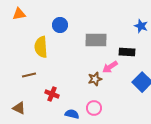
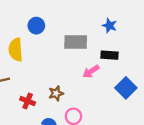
blue star: (141, 26) -> (110, 26), moved
brown star: (95, 79) -> (56, 93), moved

